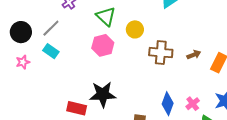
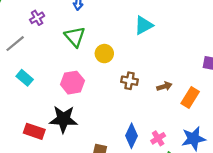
pink hexagon: (103, 45) -> (72, 83), moved
cyan rectangle: (51, 51) -> (25, 78), moved
brown cross: (161, 53) -> (129, 81), size x0.7

